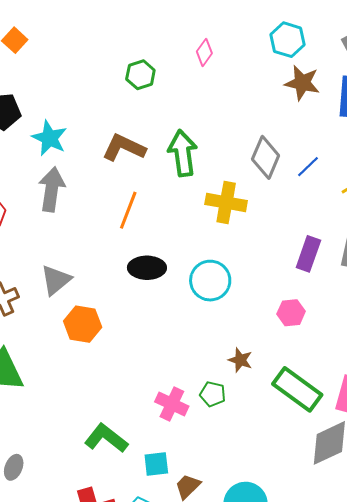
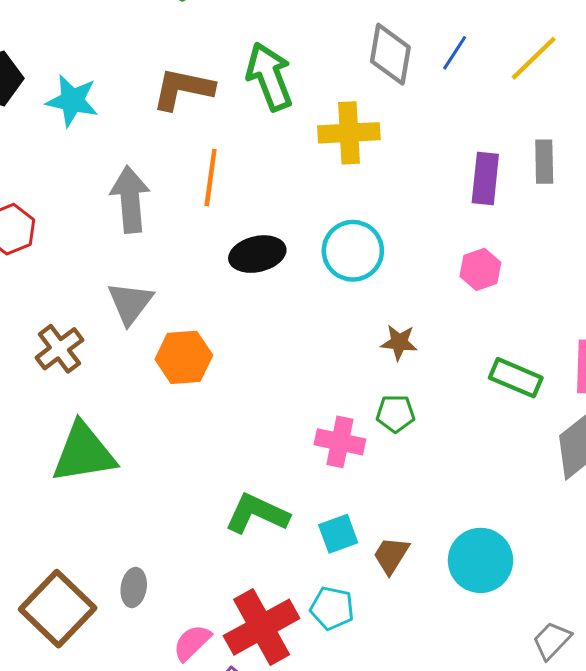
gray arrow: (52, 189) -> (130, 199), moved
brown star: (240, 360) -> (399, 342), moved
green rectangle: (297, 389) -> (516, 378), size x0.7

